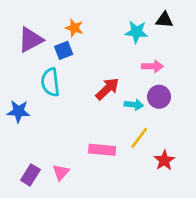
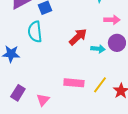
yellow line: (139, 138) -> (100, 85), moved
purple rectangle: (30, 175) -> (18, 93), moved

